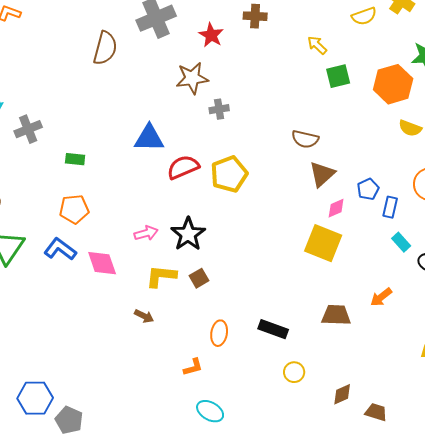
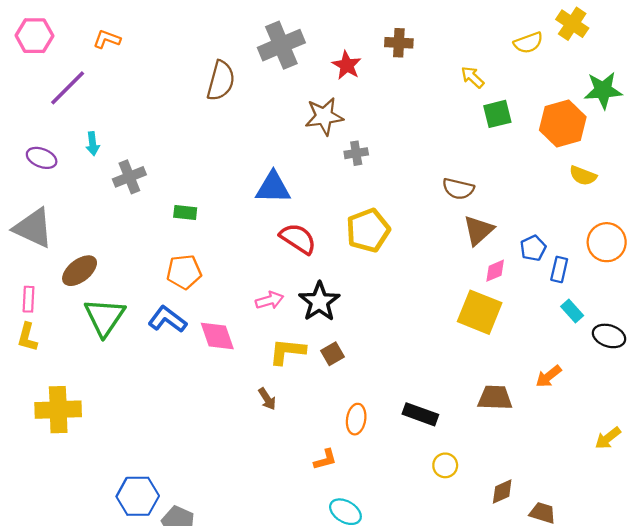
red semicircle: (183, 167) -> (298, 239), moved, turned 56
brown arrow: (144, 316) -> (267, 399), turned 30

